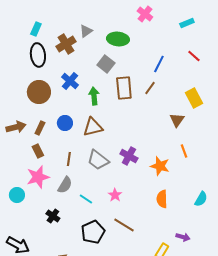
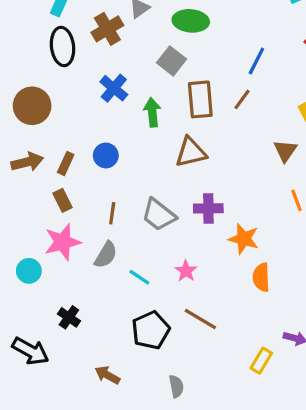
brown circle: (39, 92) -> (32, 106), moved
brown triangle: (93, 127) -> (191, 152), moved
purple cross: (129, 156) -> (208, 208), turned -30
orange star: (160, 166) -> (244, 239), moved
black cross: (53, 216) -> (69, 317), moved

